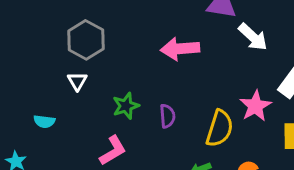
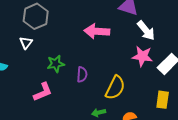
pink star: (255, 106) -> (142, 56), moved, turned 30

